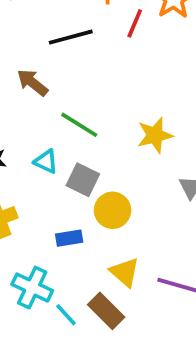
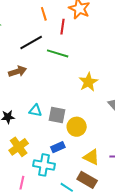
brown arrow: (32, 83) -> (18, 71), turned 138
green line: (79, 125) -> (58, 53), moved
cyan cross: (32, 288) -> (44, 165), moved

